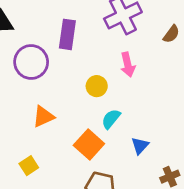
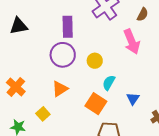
purple circle: (31, 62) -> (63, 55), moved
pink arrow: (128, 65) -> (132, 42), moved, size x1.4
yellow square: (29, 166) -> (43, 114), moved

